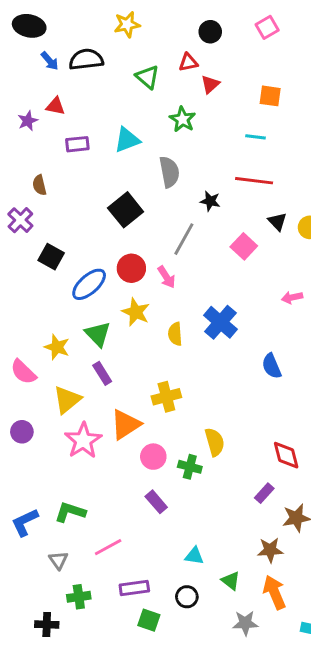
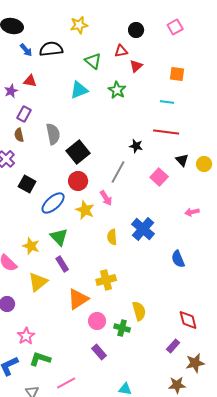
cyan triangle: (127, 140) -> (79, 90), moved
purple rectangle: (77, 144) -> (24, 114), moved, turned -56
gray semicircle: (169, 172) -> (53, 134), moved
red circle: (131, 268) -> (78, 181), moved
yellow star: (136, 312) -> (85, 210), moved
pink star: (83, 441) -> (26, 336), moved, size x0.7

